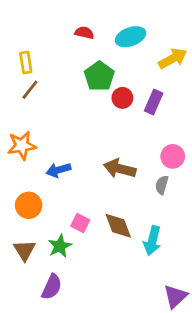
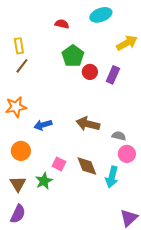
cyan ellipse: (131, 37) -> (101, 15), moved
pink circle: (173, 156) -> (127, 154), moved
gray semicircle: (162, 185) -> (119, 136), turned 88
purple semicircle: (52, 287) -> (18, 214), moved

